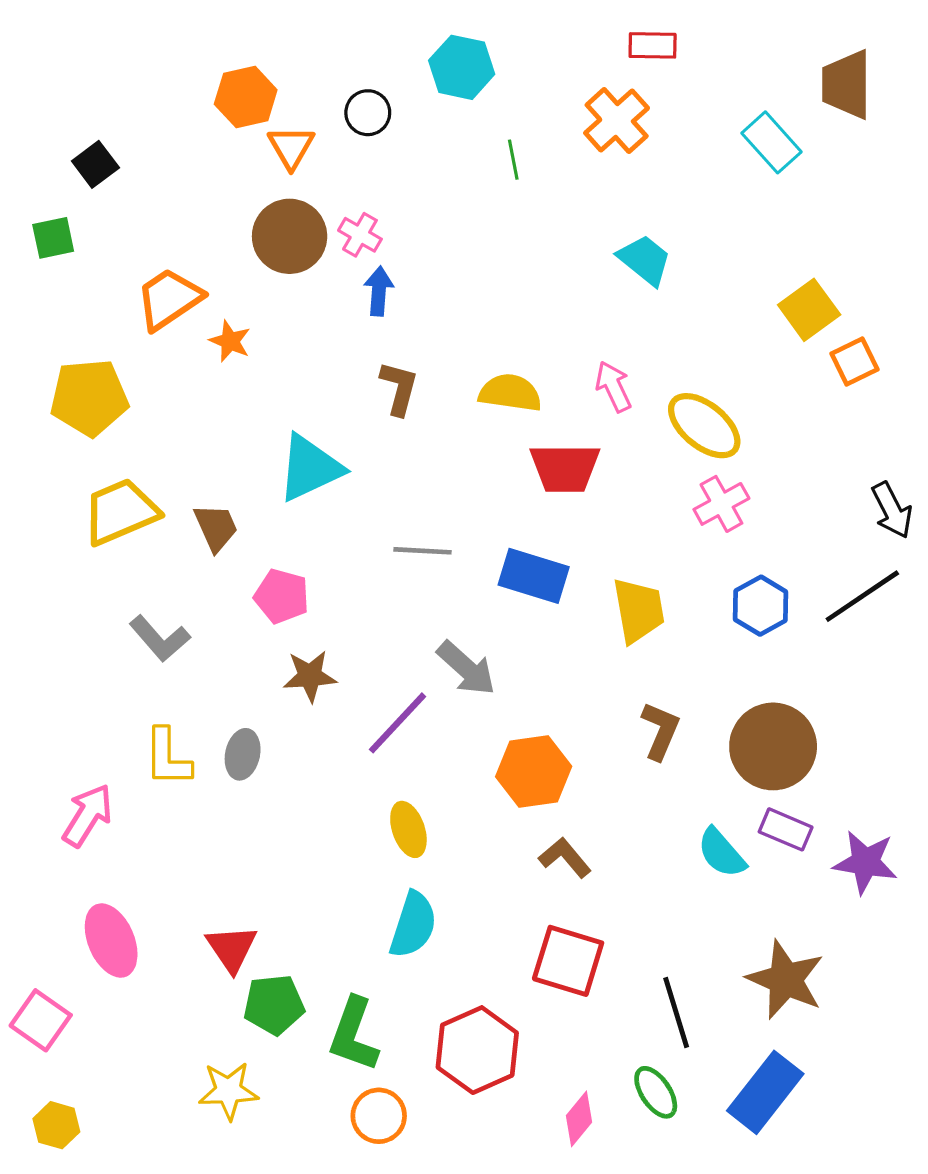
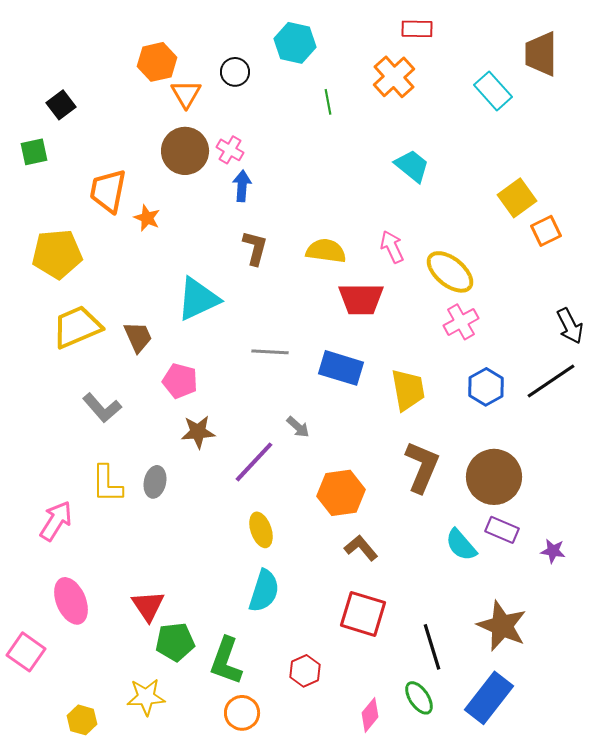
orange trapezoid: (169, 299) -> (108, 191), turned -45
gray arrow: (466, 668) -> (298, 427), size x0.6
brown L-shape: (660, 731) -> (422, 467), size x1.4
purple star: (865, 862) -> (553, 551), size x0.6
red hexagon: (477, 1050) -> (305, 671), size x0.6
yellow hexagon: (56, 1125) -> (82, 720), moved

